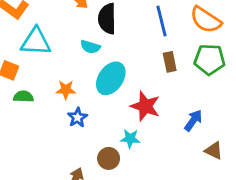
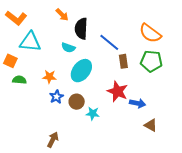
blue line: (162, 21) -> (109, 42), moved, turned -40
red star: (145, 106) -> (117, 91), moved
blue arrow: (193, 120) -> (138, 103), turned 63
brown circle: (109, 158) -> (77, 102), moved

